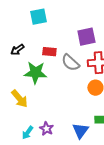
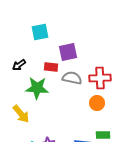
purple square: (86, 37) -> (68, 52), moved
gray semicircle: (70, 63) -> (72, 78), turned 150

